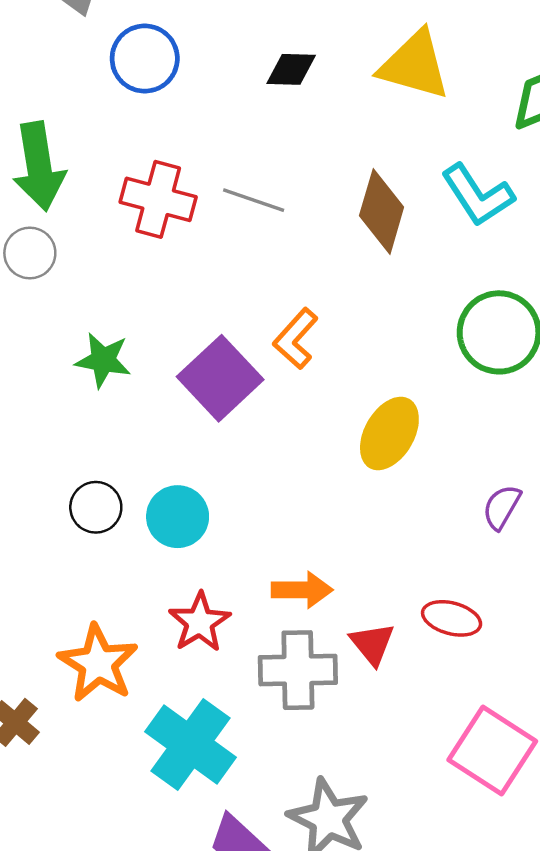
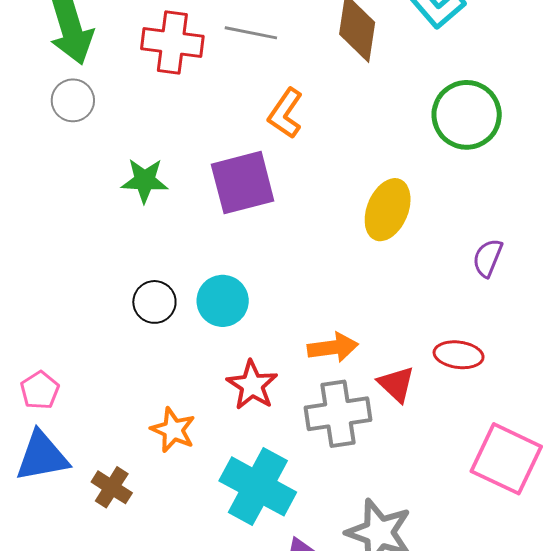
orange L-shape: (296, 339) -> (286, 113), moved
purple square: (220, 378) -> (243, 183), turned 36
orange star: (98, 663) -> (173, 430), size x0.7

